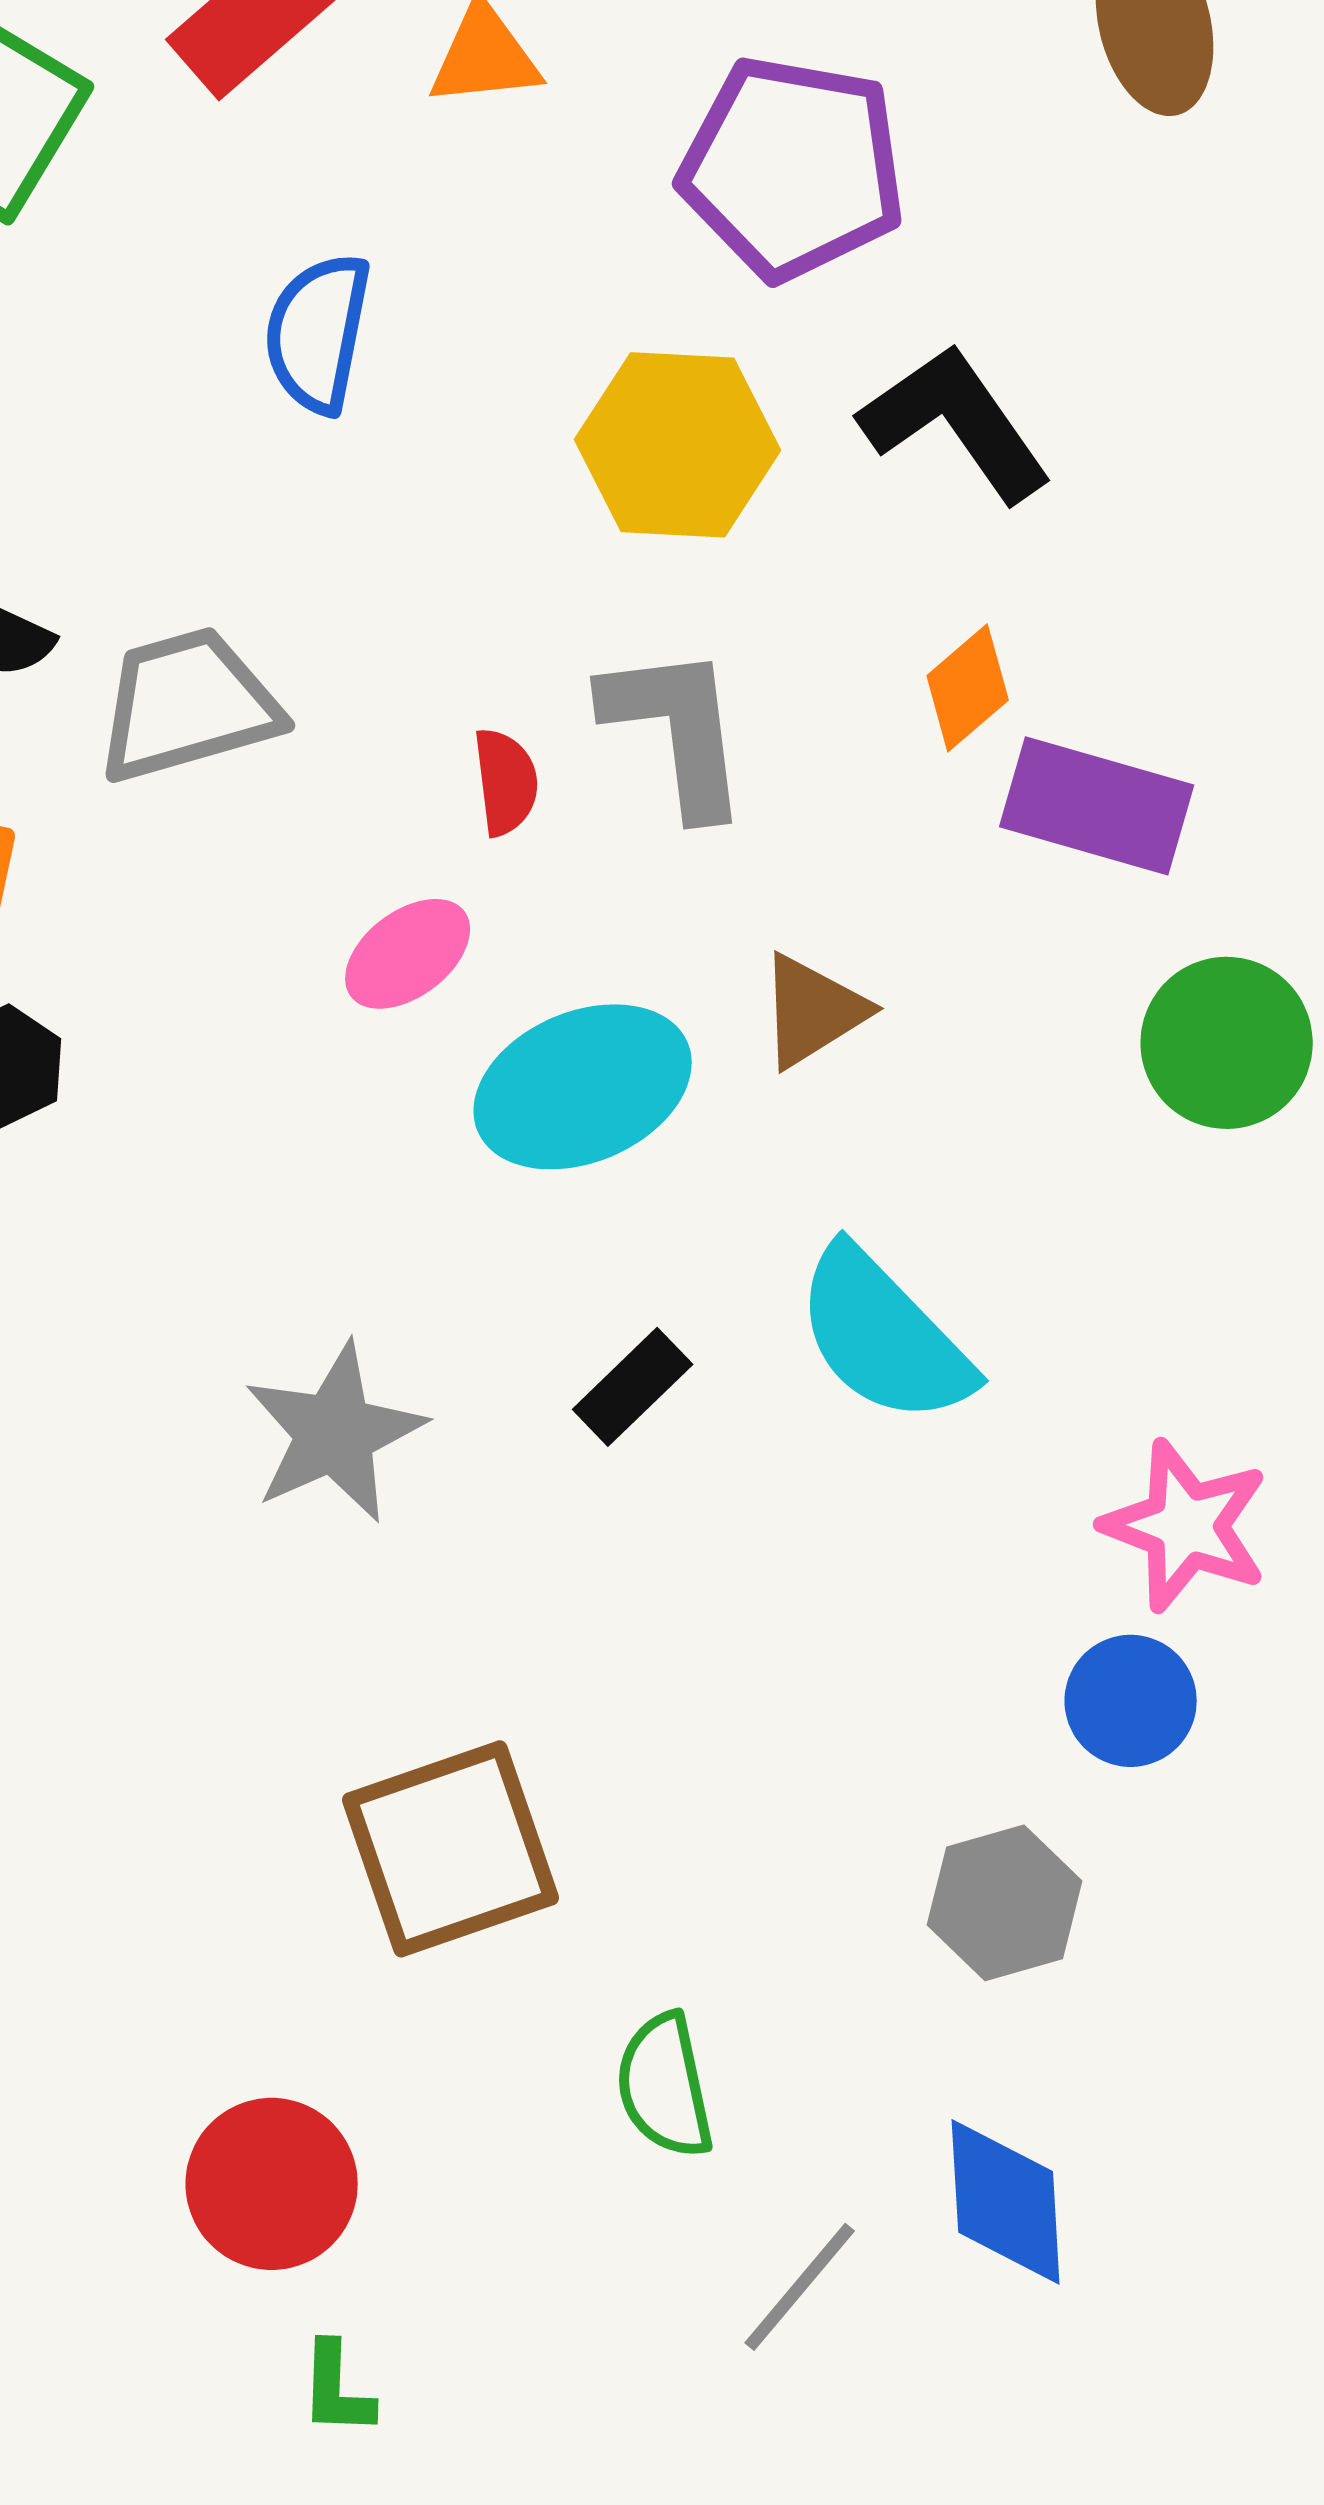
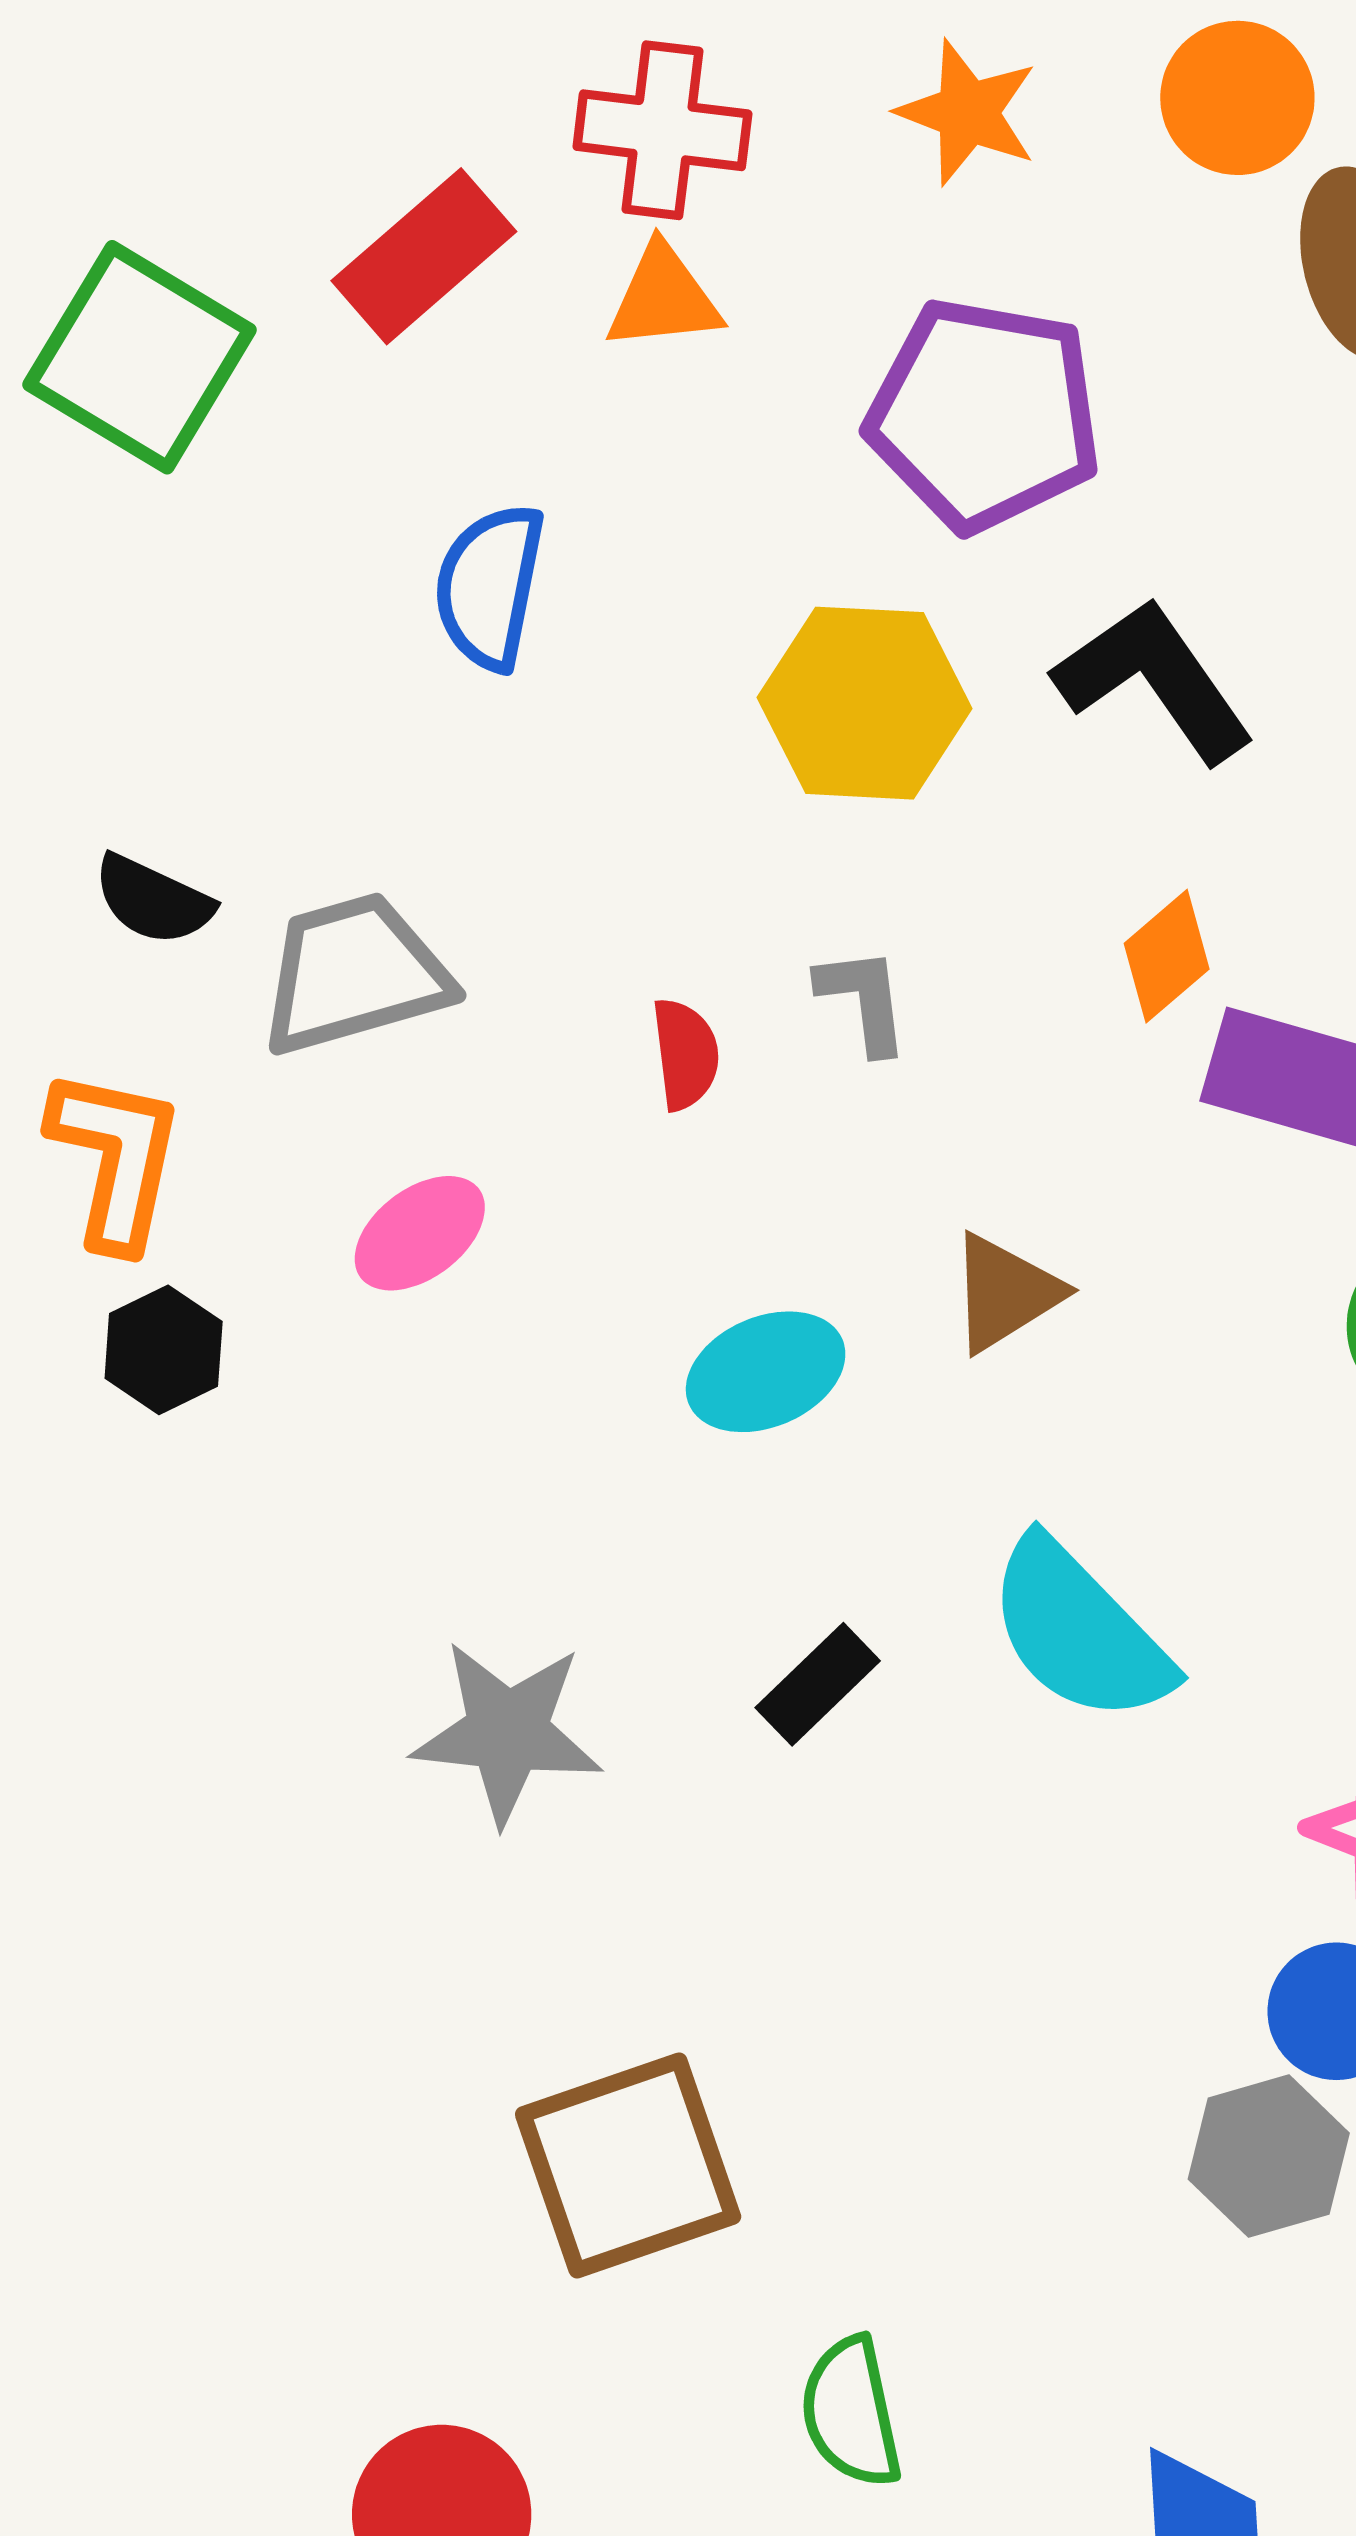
gray L-shape: (677, 730) -> (863, 1000), size x0.6
pink ellipse: (408, 954) -> (420, 1233), moved
cyan ellipse: (583, 1087) -> (766, 1372), size x0.7
gray star: (335, 1433) -> (507, 1732), turned 30
gray hexagon: (1005, 1903) -> (1269, 2156), moved

